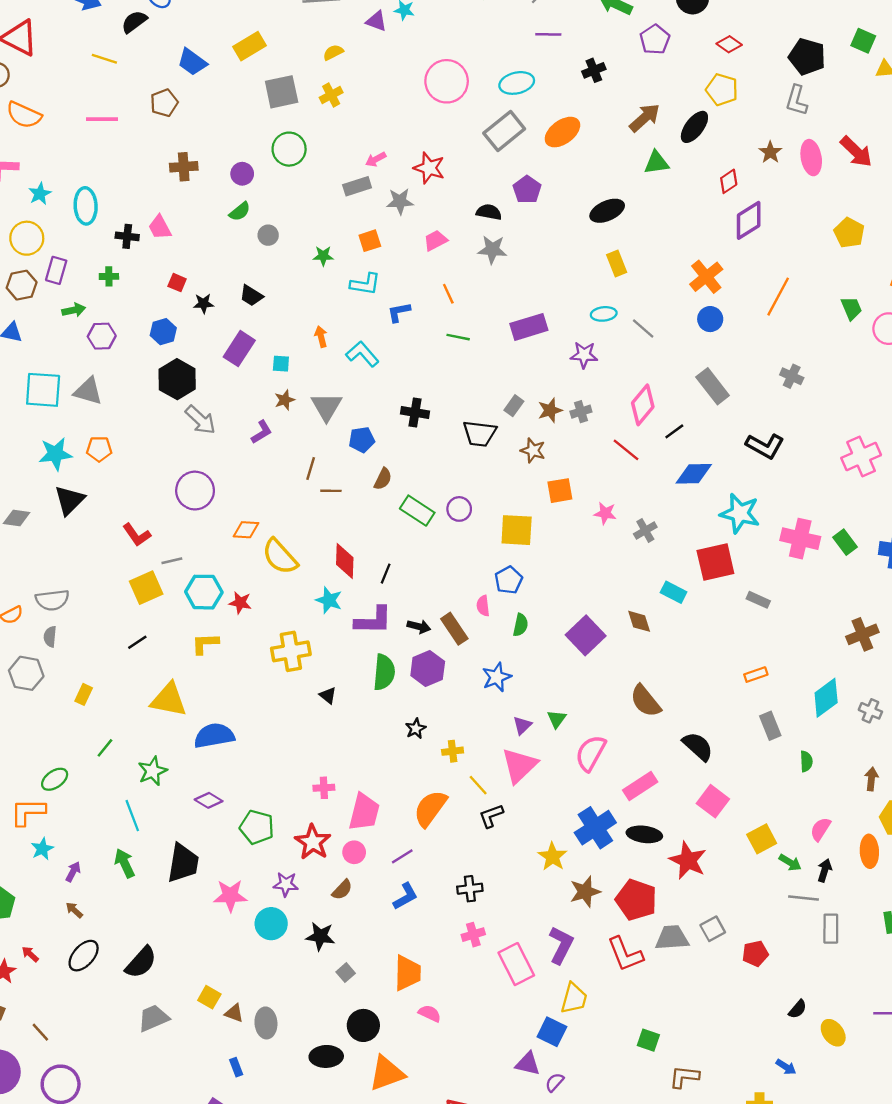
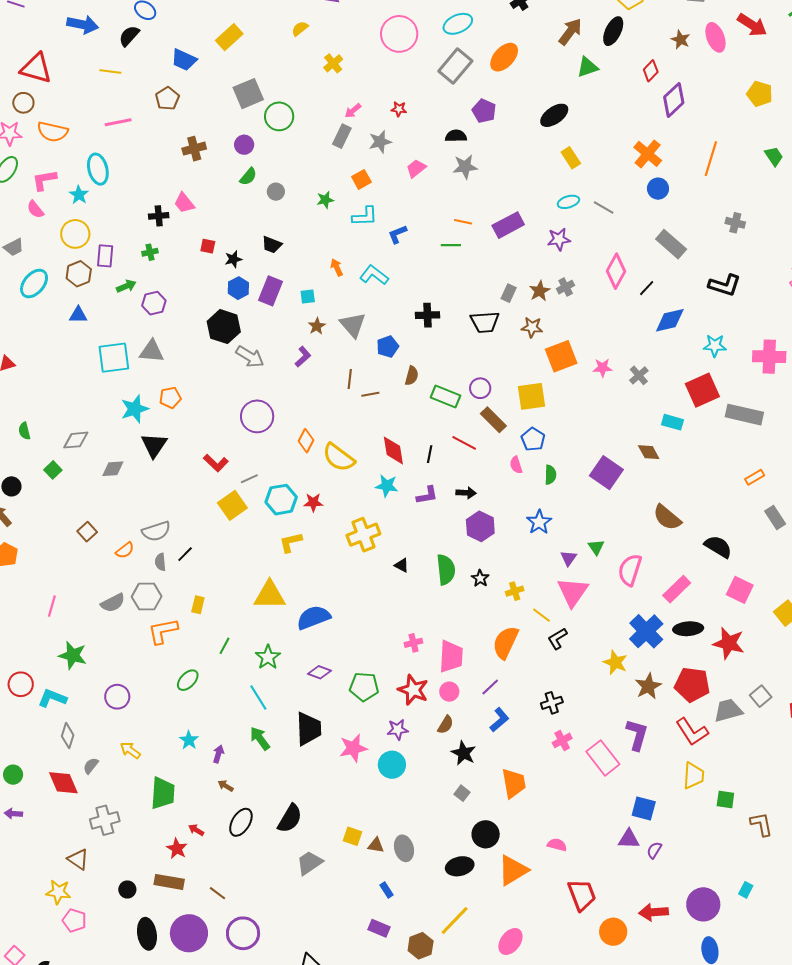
gray square: (282, 92) -> (248, 94), moved
yellow cross: (331, 95) -> (333, 63), moved
red star: (429, 168) -> (399, 109), size x0.6
gray rectangle: (357, 186) -> (342, 136), turned -35
cyan ellipse: (86, 206) -> (98, 169), moved
orange line: (448, 294) -> (463, 222), moved, turned -42
blue hexagon: (163, 332) -> (238, 288), moved
red line: (626, 450) -> (464, 443), moved
orange square: (560, 491) -> (561, 356), size x1.4
cyan star: (740, 513) -> (715, 346), size x0.7
orange diamond: (246, 530) -> (306, 441), turned -55
gray rectangle: (758, 600) -> (744, 415), size x1.8
purple L-shape: (373, 620) -> (427, 495), size x0.7
brown rectangle: (454, 629) -> (493, 420), moved
black line: (137, 642) -> (185, 554), moved
green semicircle: (384, 672) -> (446, 570), moved
orange L-shape: (28, 812) -> (163, 631), moved
black star: (320, 936) -> (464, 753), moved, turned 30
yellow trapezoid: (574, 998) -> (694, 776), moved
pink semicircle: (430, 1013) -> (557, 845), moved
brown L-shape: (684, 1077) -> (761, 824), turned 84

